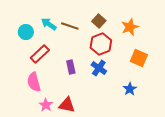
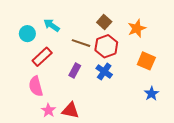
brown line: (70, 26) -> (81, 43), moved
purple rectangle: (71, 67) -> (75, 70), turned 40
blue star: (130, 89) -> (152, 94), moved

